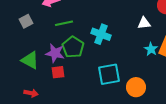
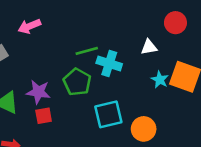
green line: (64, 23) -> (87, 51), moved
cyan cross: (101, 34) -> (109, 64), moved
green pentagon: (73, 47) -> (77, 82), moved

